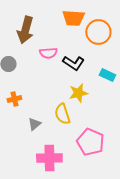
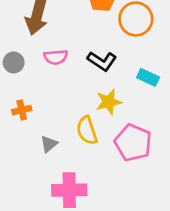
pink semicircle: (48, 53) -> (56, 57), moved
pink pentagon: (90, 142) -> (133, 143), moved

